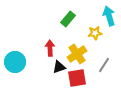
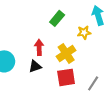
gray line: (104, 65) -> (93, 83), moved
black triangle: (59, 67) -> (35, 66), moved

